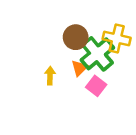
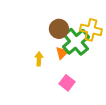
pink square: (96, 86) -> (67, 83), moved

